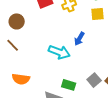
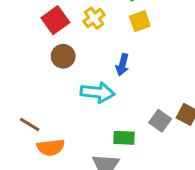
brown circle: (17, 21) -> (63, 56), moved
brown line: (13, 45) -> (30, 124), moved

